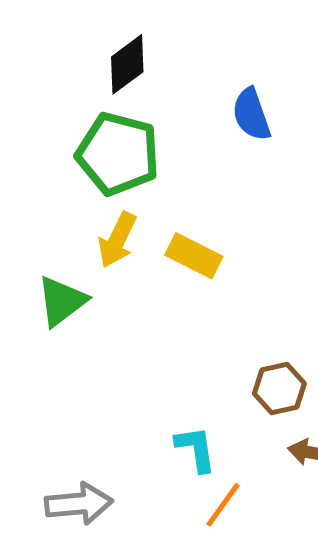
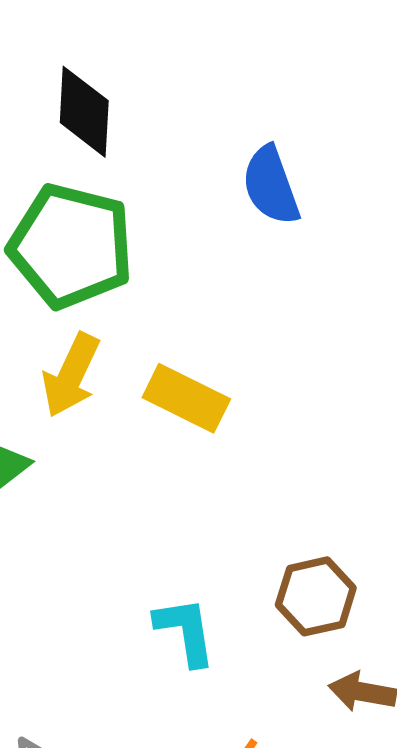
black diamond: (127, 64) -> (84, 112), turned -50
cyan L-shape: (196, 449) -> (185, 631), moved

